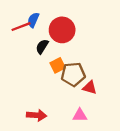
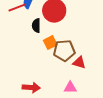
black semicircle: (42, 47) -> (36, 26), turned -32

